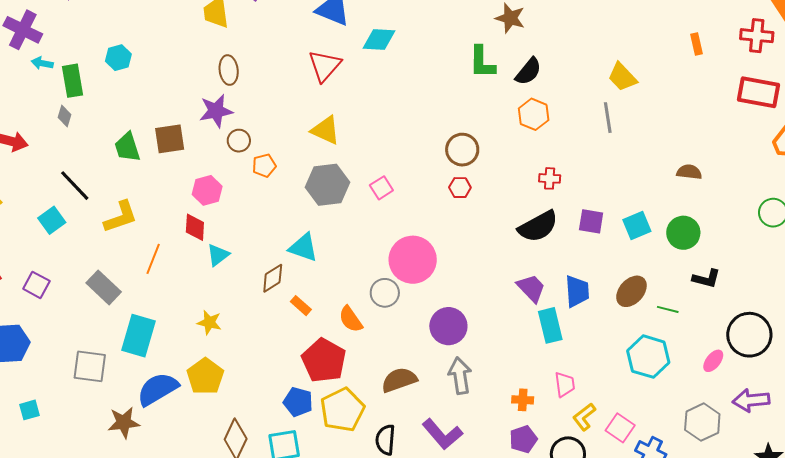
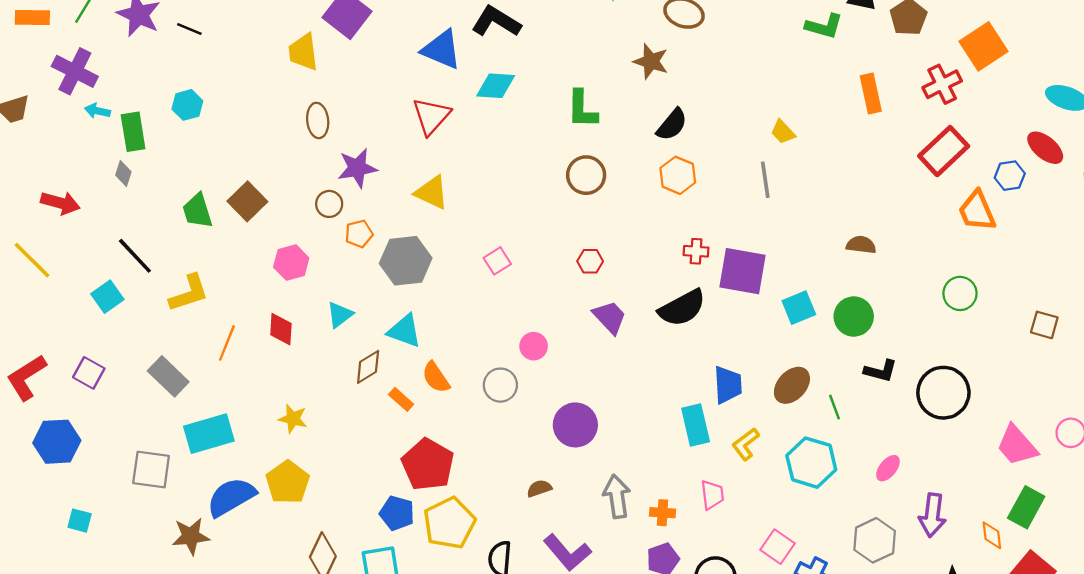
red cross: (757, 36) -> (942, 84), turned -32
orange rectangle: (696, 44) -> (871, 94), size x1.5
green L-shape: (482, 62) -> (582, 109), moved
yellow trapezoid: (622, 77) -> (783, 132), size x0.7
red rectangle: (758, 92) -> (944, 151), turned -54
purple star: (216, 111) -> (357, 168), moved
brown square: (170, 139) -> (247, 201), turned -36
brown circle: (462, 150) -> (586, 175), moved
gray hexagon: (327, 185) -> (406, 261), moved
purple square: (591, 221) -> (742, 271), moved, size x1.6
red diamond: (195, 227) -> (281, 329), moved
cyan triangle: (218, 255) -> (340, 315), moved
pink circle: (413, 260) -> (534, 346), size x0.5
purple trapezoid: (531, 288) -> (610, 317), moved
green line: (668, 309) -> (835, 407), turned 55
orange semicircle: (351, 319) -> (436, 377), moved
black circle: (749, 335) -> (943, 393), moved
cyan rectangle: (138, 336) -> (209, 434), turned 57
gray arrow: (460, 376) -> (617, 497), moved
brown semicircle: (399, 380) -> (539, 488), moved, size x0.6
purple arrow: (751, 400) -> (932, 515), turned -78
cyan square: (30, 410) -> (80, 521), turned 30
yellow L-shape: (584, 417) -> (746, 444), moved

